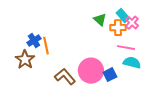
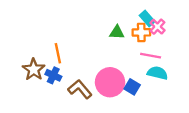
green triangle: (100, 20) -> (117, 32), moved, turned -40
blue cross: (34, 41) -> (53, 75), moved, turned -32
blue square: (110, 75) -> (132, 87), turned -32

